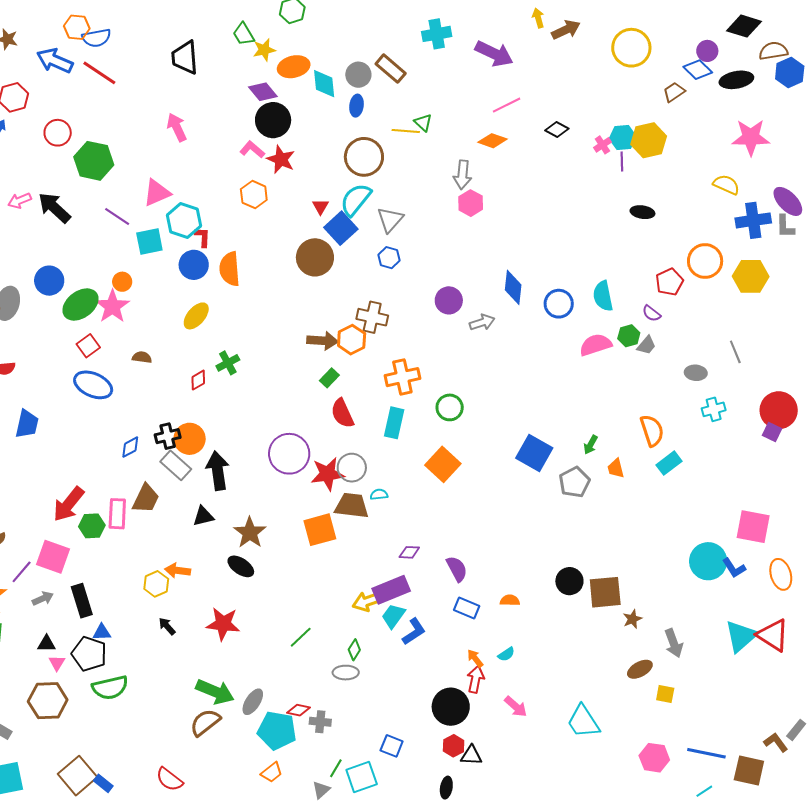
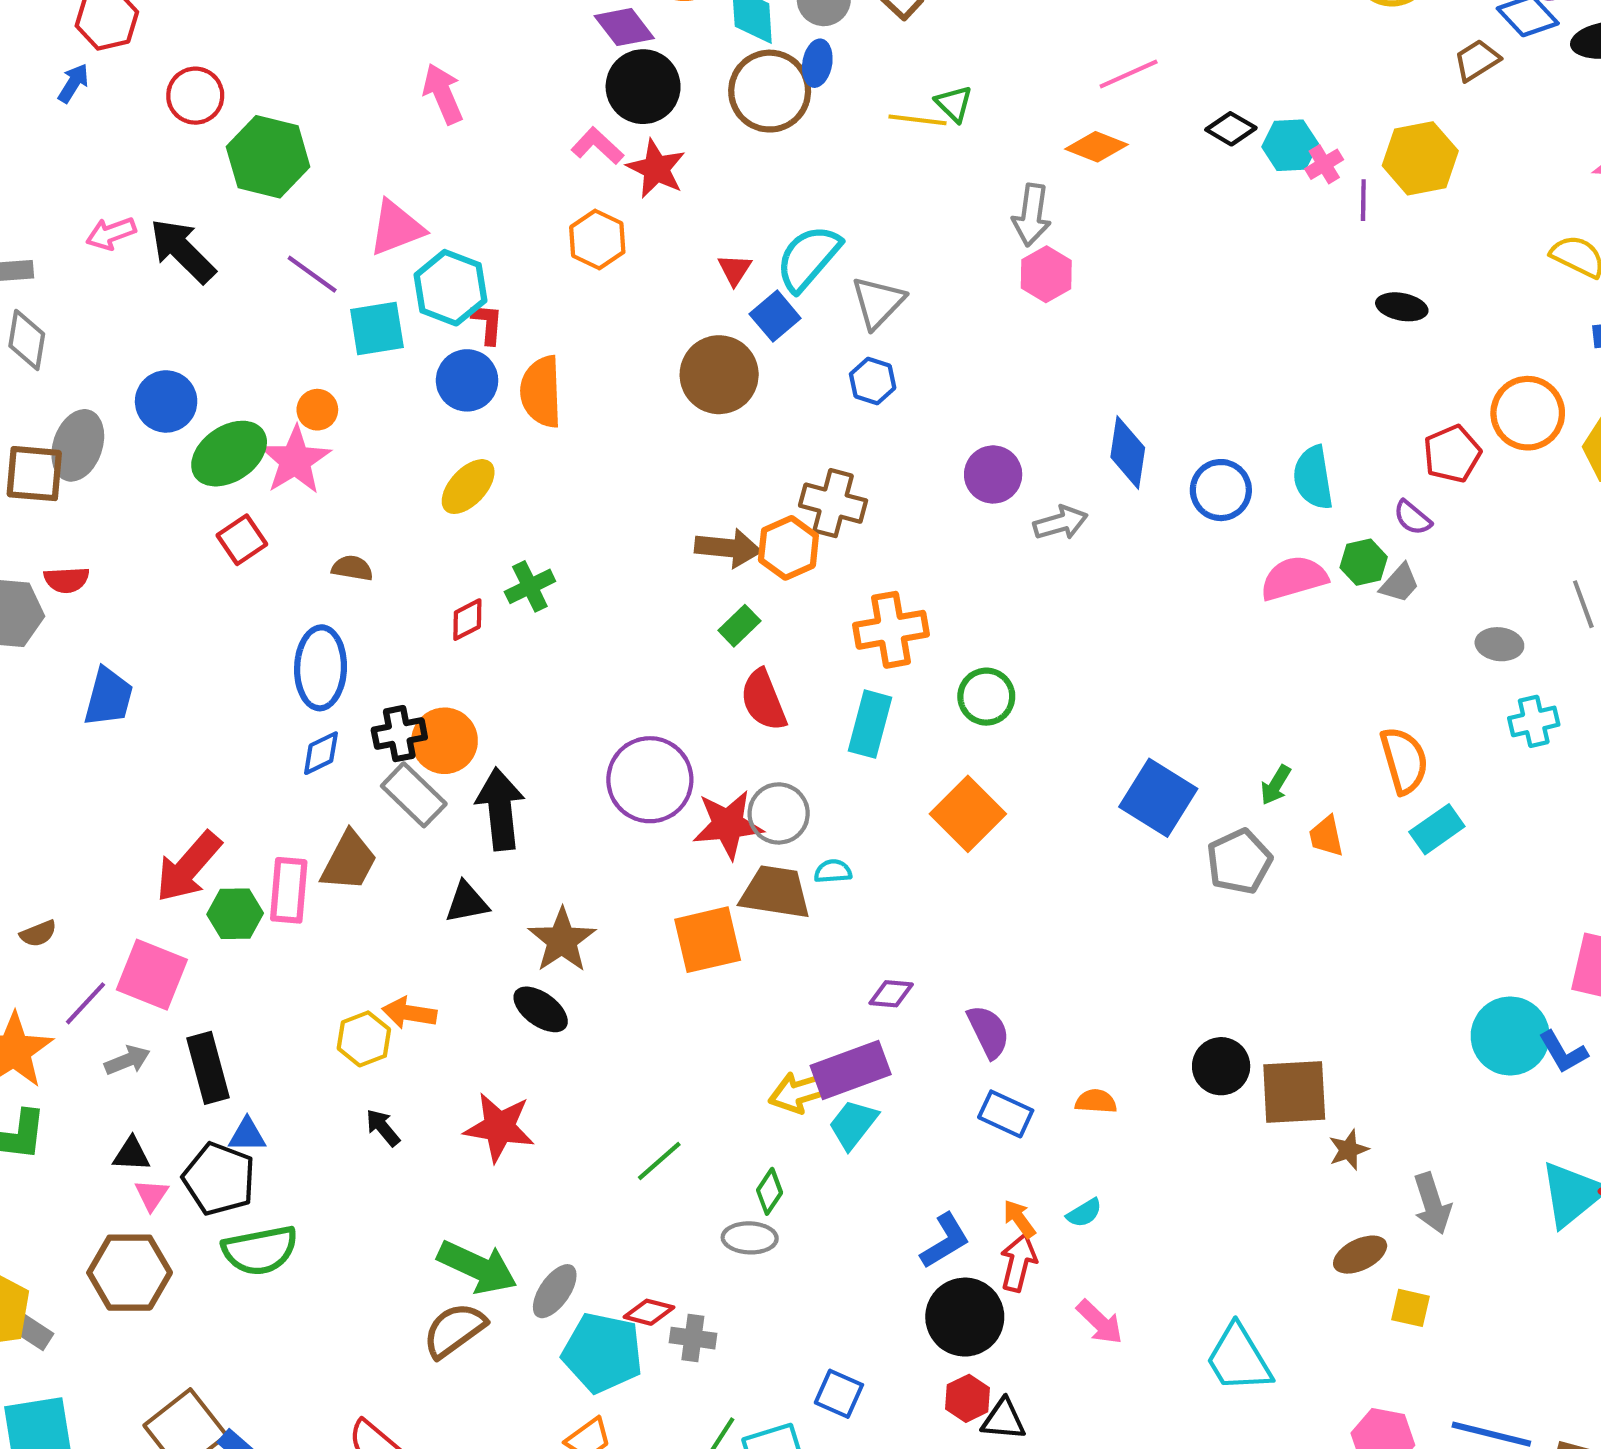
cyan hexagon: (623, 138) -> (1290, 145), moved
brown circle: (364, 157) -> (770, 91), moved
blue square: (341, 228) -> (775, 316), size x0.7
blue ellipse: (93, 385) -> (321, 668), moved, turned 66
blue L-shape: (414, 632) -> (945, 1241), moved

